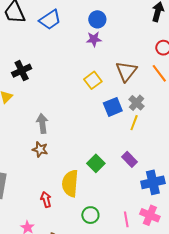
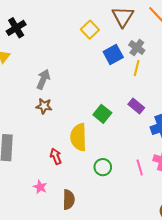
gray arrow: (42, 123) -> (43, 79), turned 36

